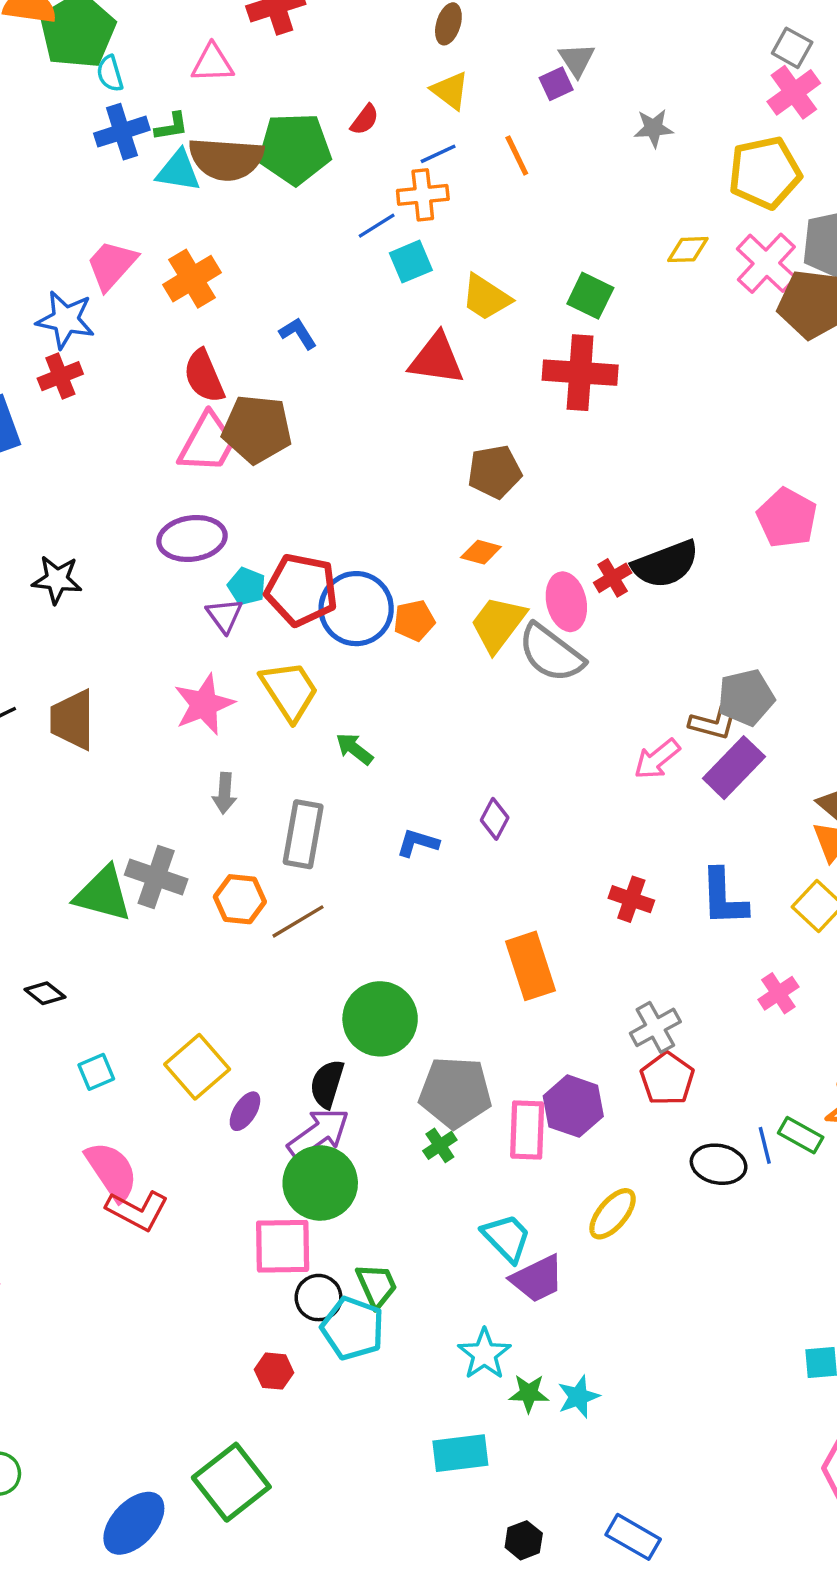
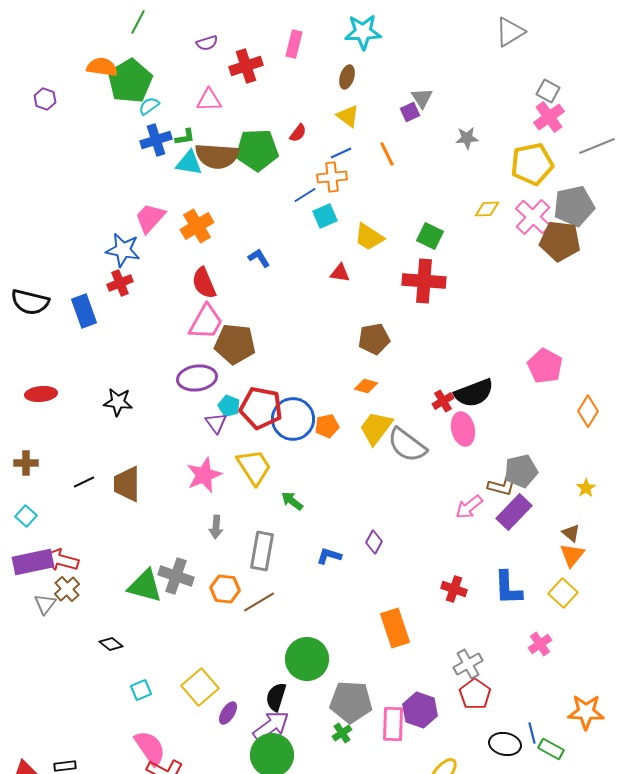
cyan semicircle: (110, 73) -> (149, 106), turned 70
red triangle: (436, 359) -> (340, 273), size x0.6
brown pentagon: (257, 429) -> (235, 344), moved
pink ellipse: (566, 602) -> (463, 429), moved
green rectangle: (801, 1135) -> (551, 749), moved

